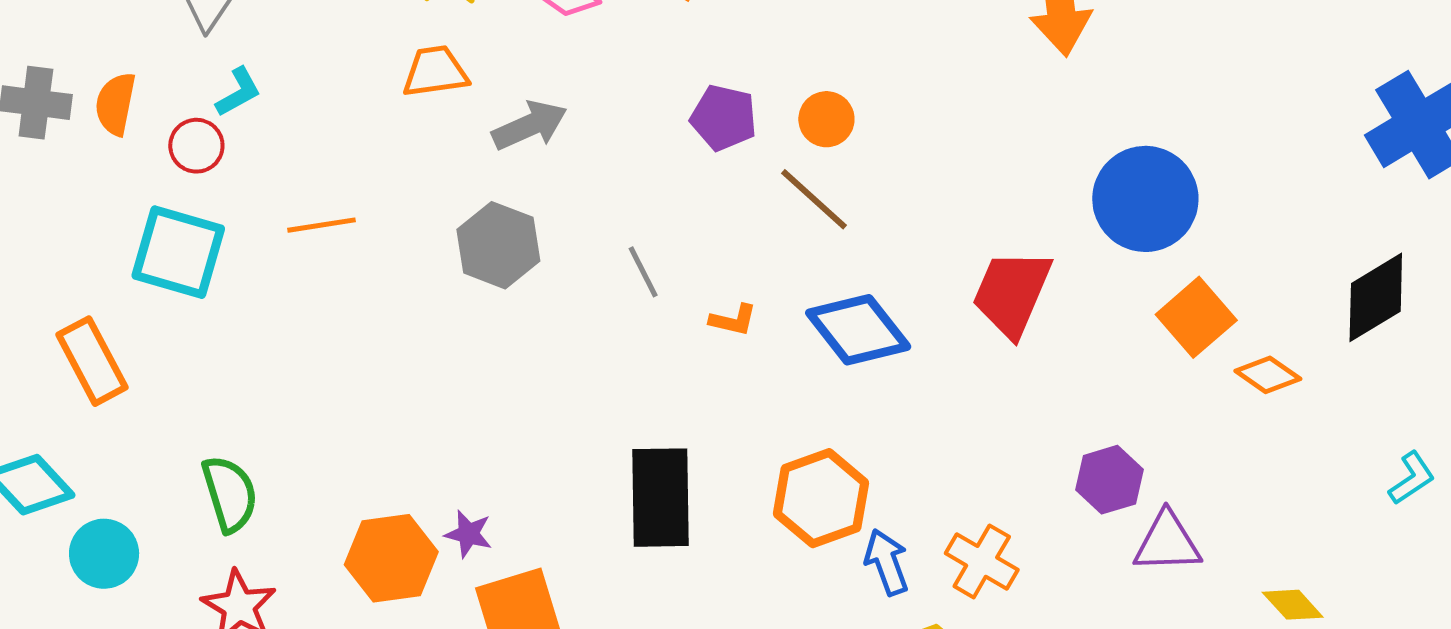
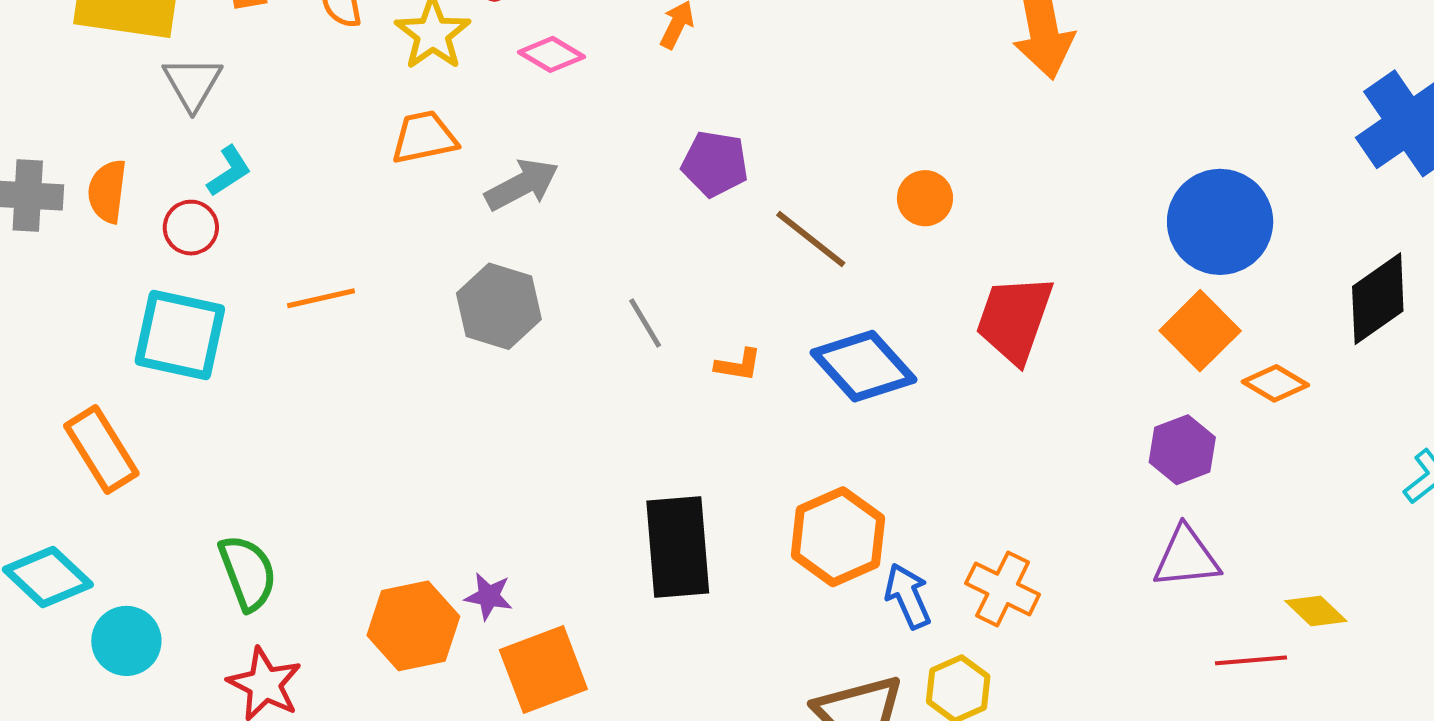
orange circle: (826, 119) -> (925, 198), moved
blue circle: (1145, 199) -> (1220, 222), moved
purple hexagon: (1109, 480) -> (1182, 450), moved

